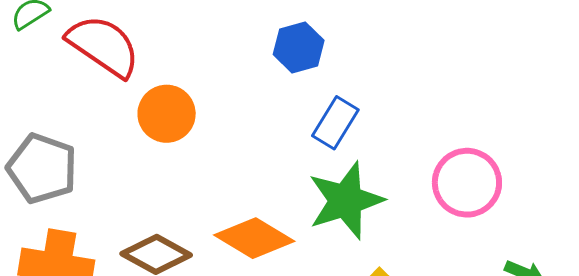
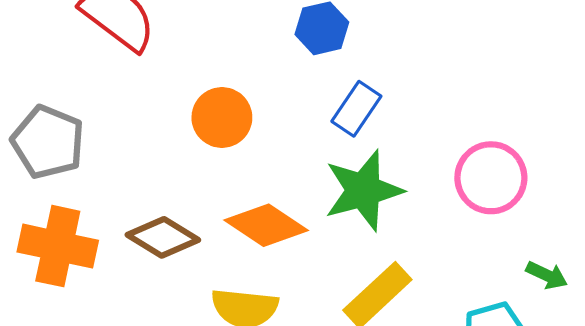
orange circle: (167, 114) -> (222, 117), moved

